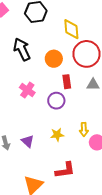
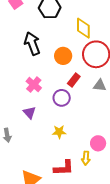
red rectangle: (67, 82) -> (74, 80), turned 40
yellow arrow: (84, 129) -> (86, 158), moved
purple triangle: (28, 141) -> (29, 112), moved

